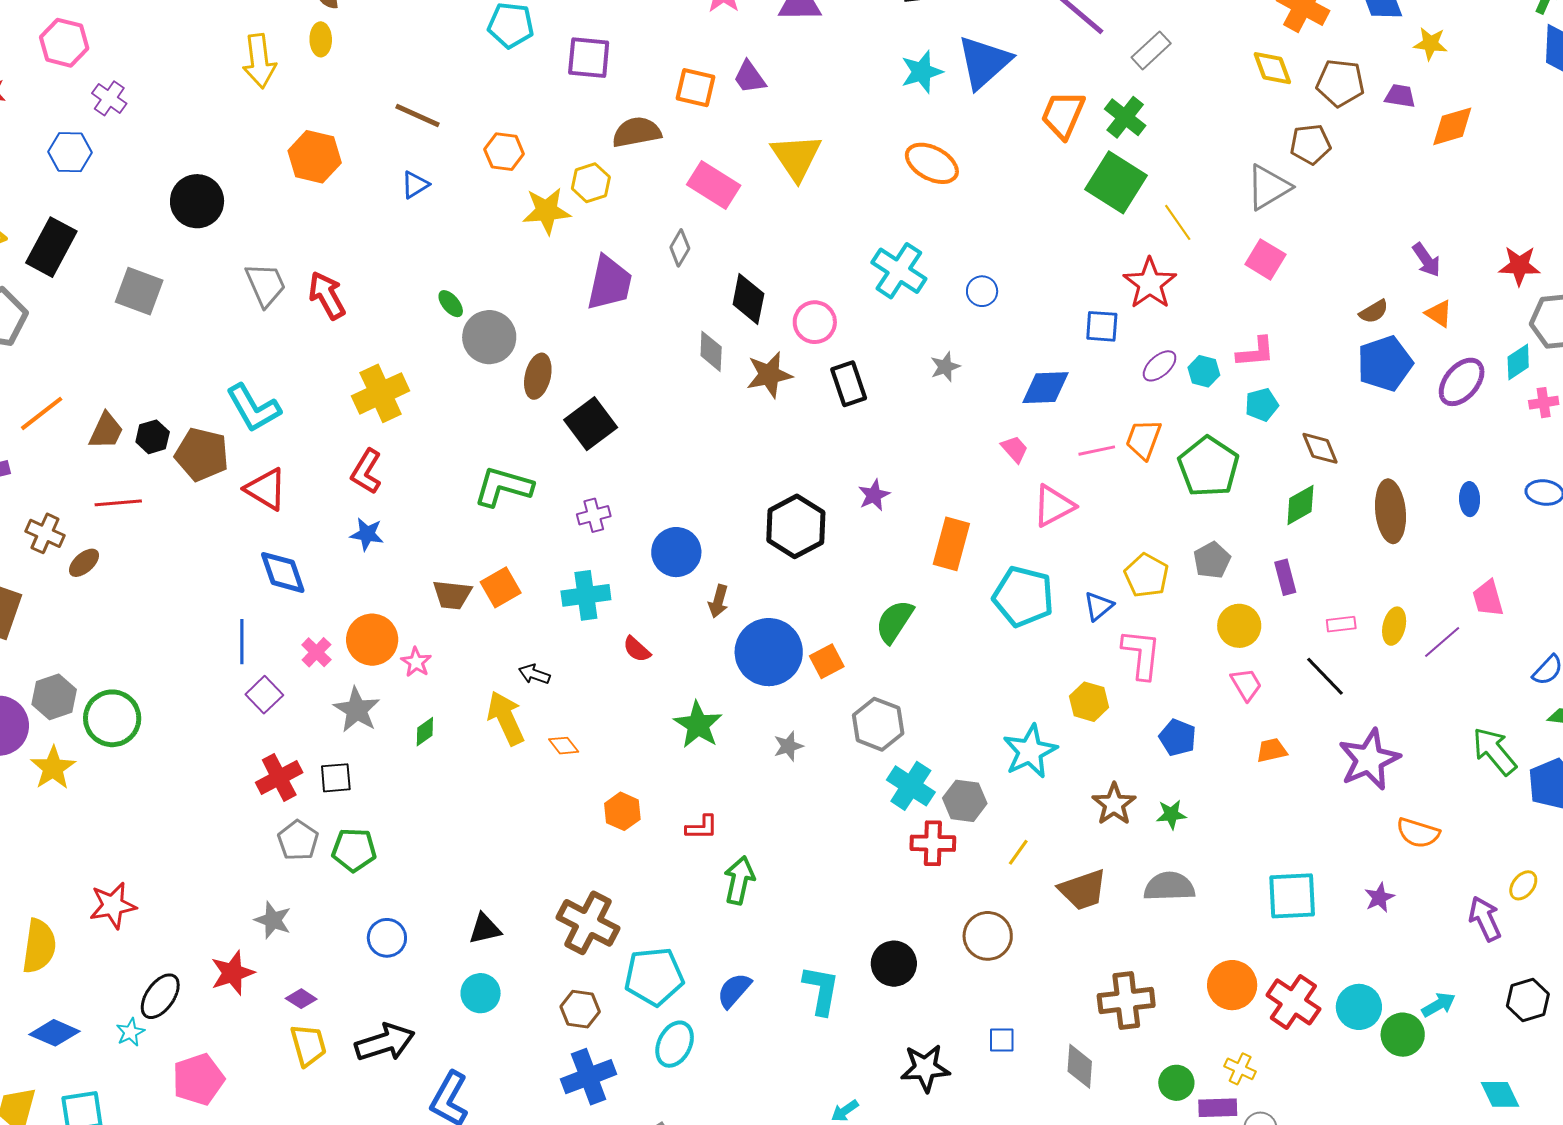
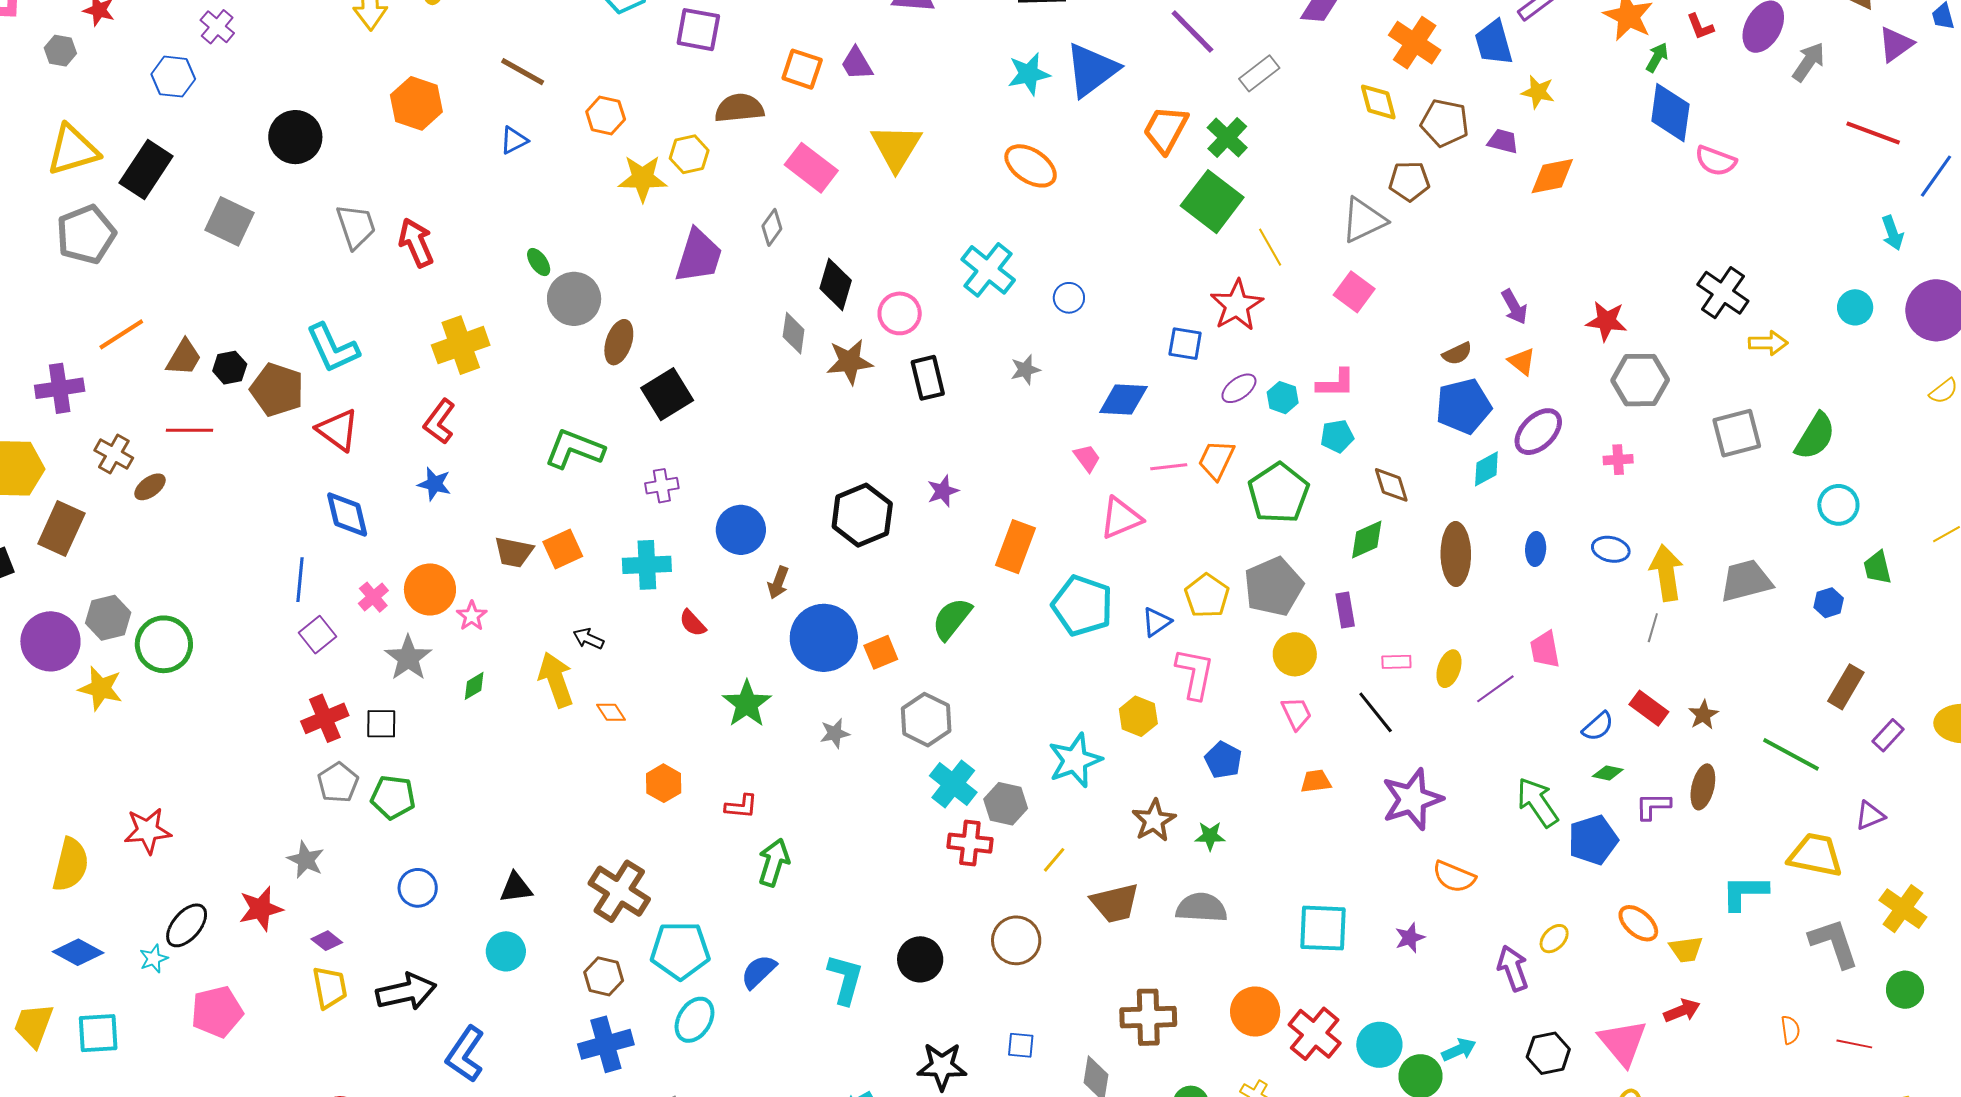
cyan diamond: (1518, 362) -> (1486, 469), moved
gray pentagon: (1212, 560) -> (1273, 587), size x1.6
yellow star: (53, 768) -> (101, 688), turned -30

